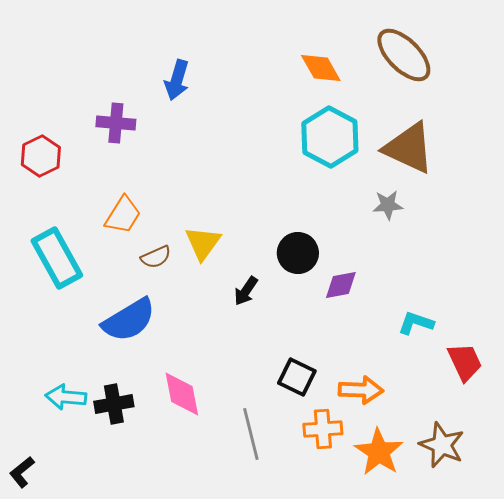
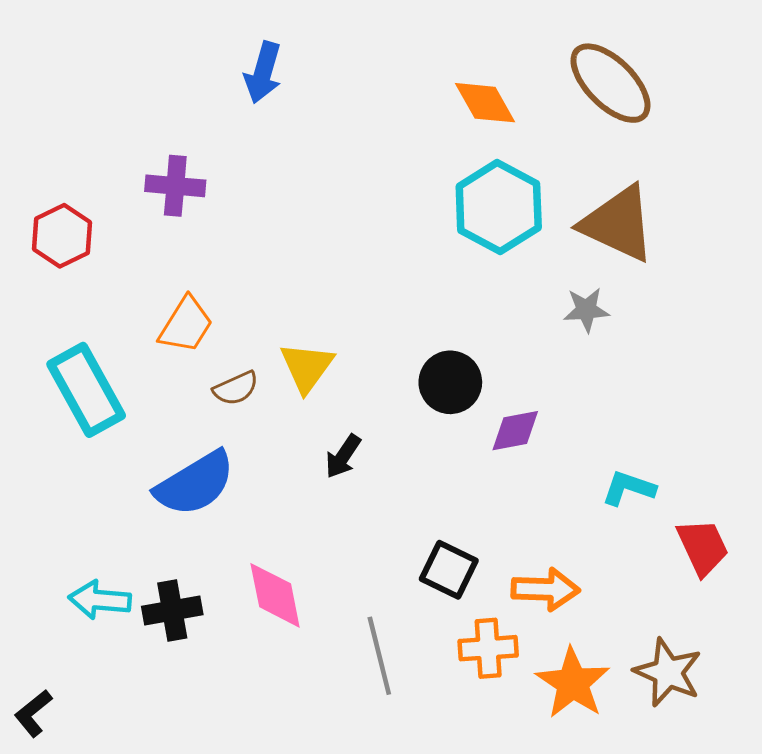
blue arrow: (177, 80) -> (263, 73), moved
black arrow: (246, 291) -> (343, 456), moved

